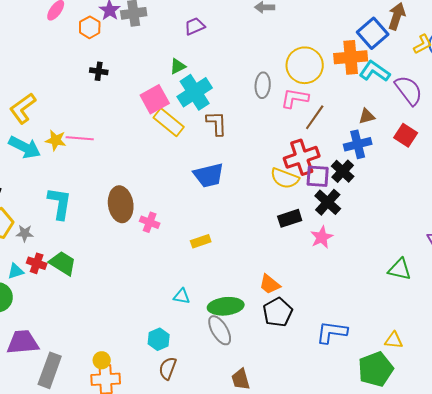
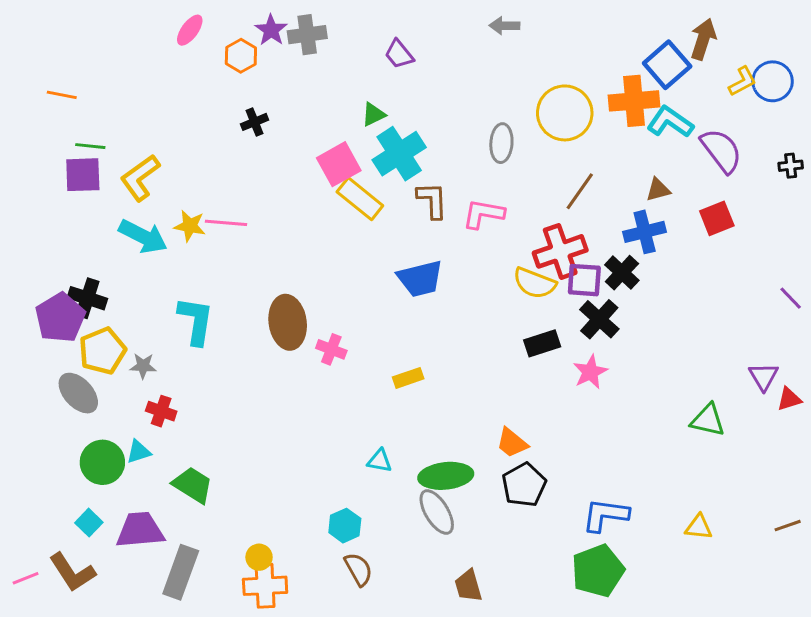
purple trapezoid: (195, 26) -> (399, 54), turned -105
black cross: (99, 71) -> (255, 122), turned -30
pink L-shape: (295, 98) -> (483, 214), moved
red square: (406, 135) -> (717, 218), turned 35
green trapezoid: (63, 263) -> (193, 485), moved
cyan triangle: (16, 271) -> (139, 452), moved
brown semicircle: (168, 368) -> (358, 569), turned 130
green pentagon: (376, 369) -> (598, 571), moved

